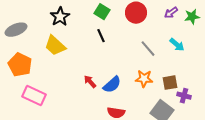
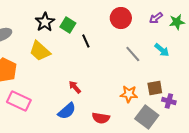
green square: (102, 12) -> (68, 25), moved
orange star: (144, 79) -> (129, 94), moved
blue semicircle: (112, 85) -> (67, 111), moved

